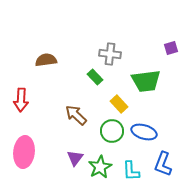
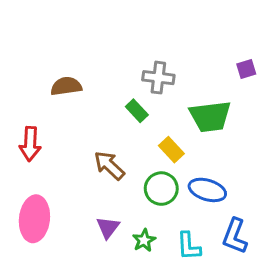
green star: (100, 167) -> (144, 240), size x0.7

